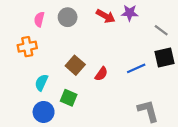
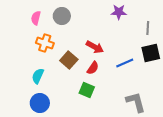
red arrow: (106, 16) -> (95, 47), moved
gray line: (161, 30) -> (148, 28), turned 56
orange cross: (27, 47) -> (45, 43), moved, turned 30
green square: (69, 98) -> (87, 90), moved

